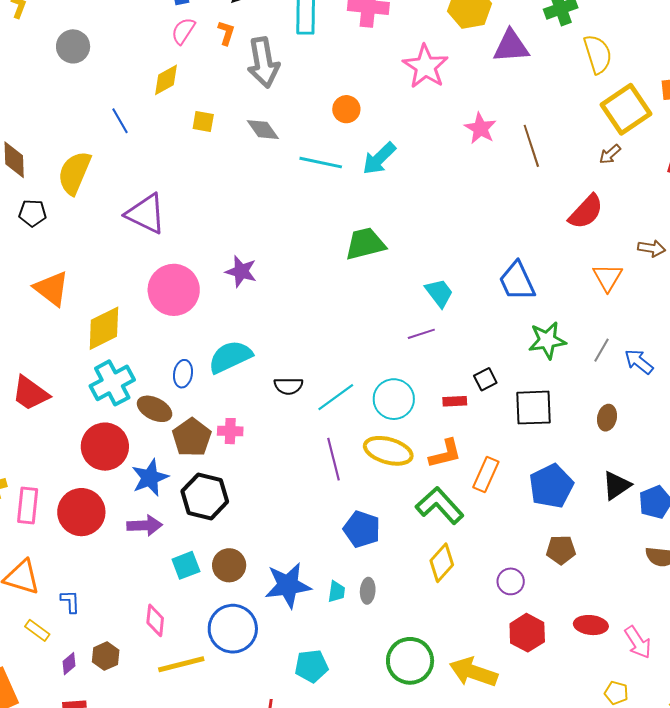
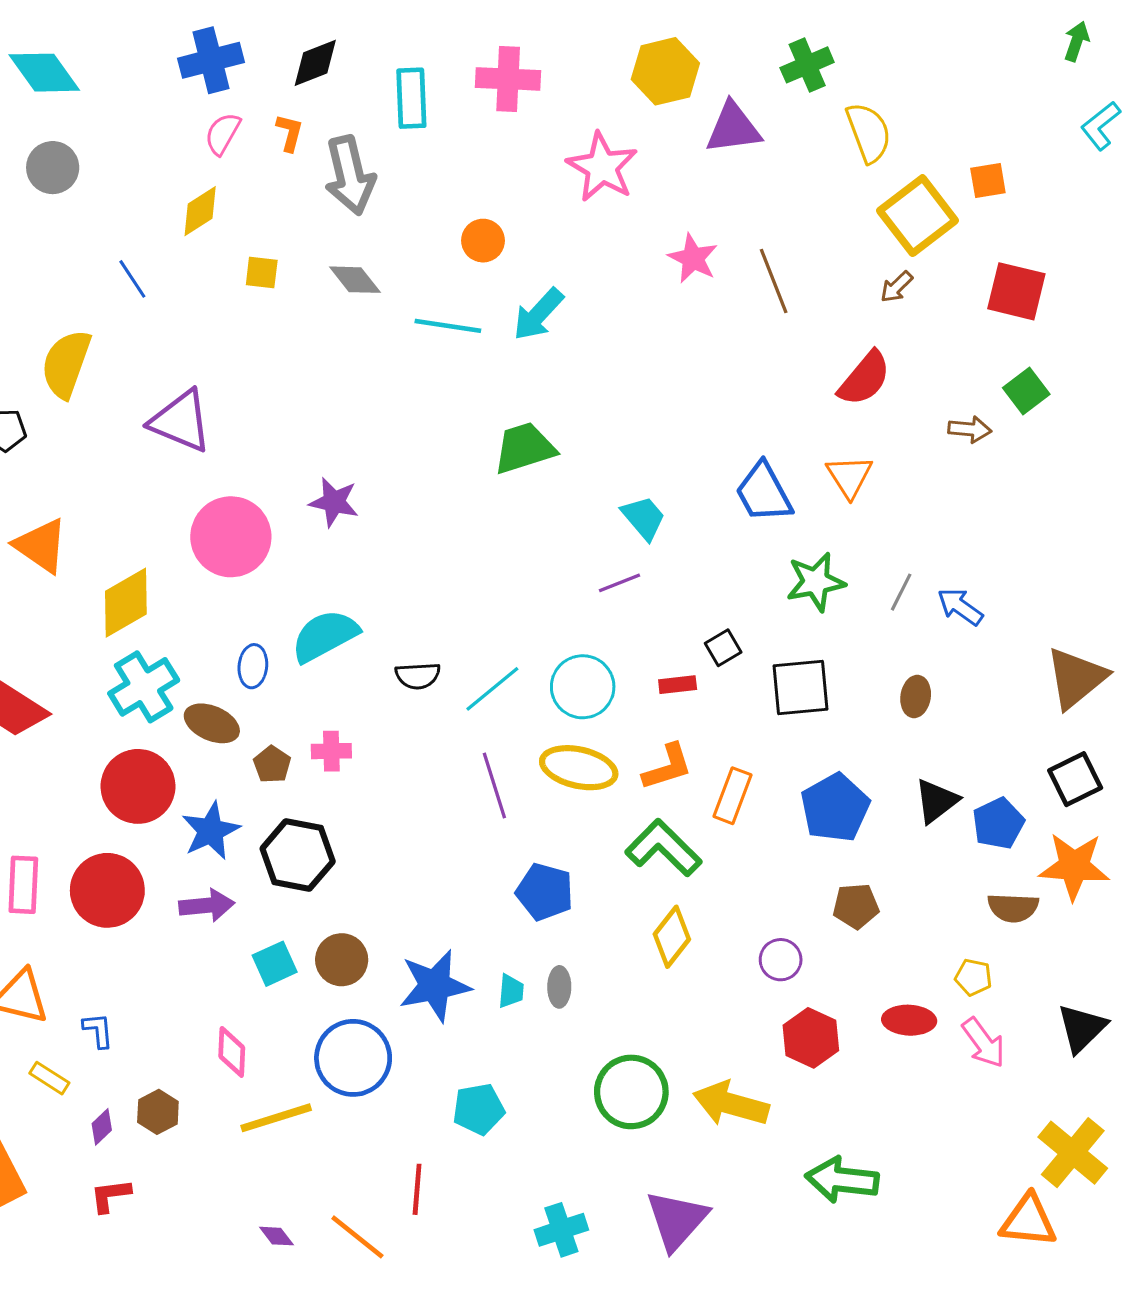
orange triangle: (608, 277) -> (849, 476), moved
brown pentagon: (192, 437) -> (272, 764), size x0.6
yellow pentagon: (616, 693) -> (973, 977), moved

